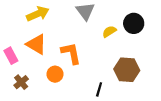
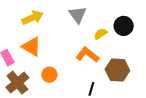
orange L-shape: (71, 53) -> (87, 55), moved, turned -40
brown cross: (21, 82) -> (17, 83), size x1.6

